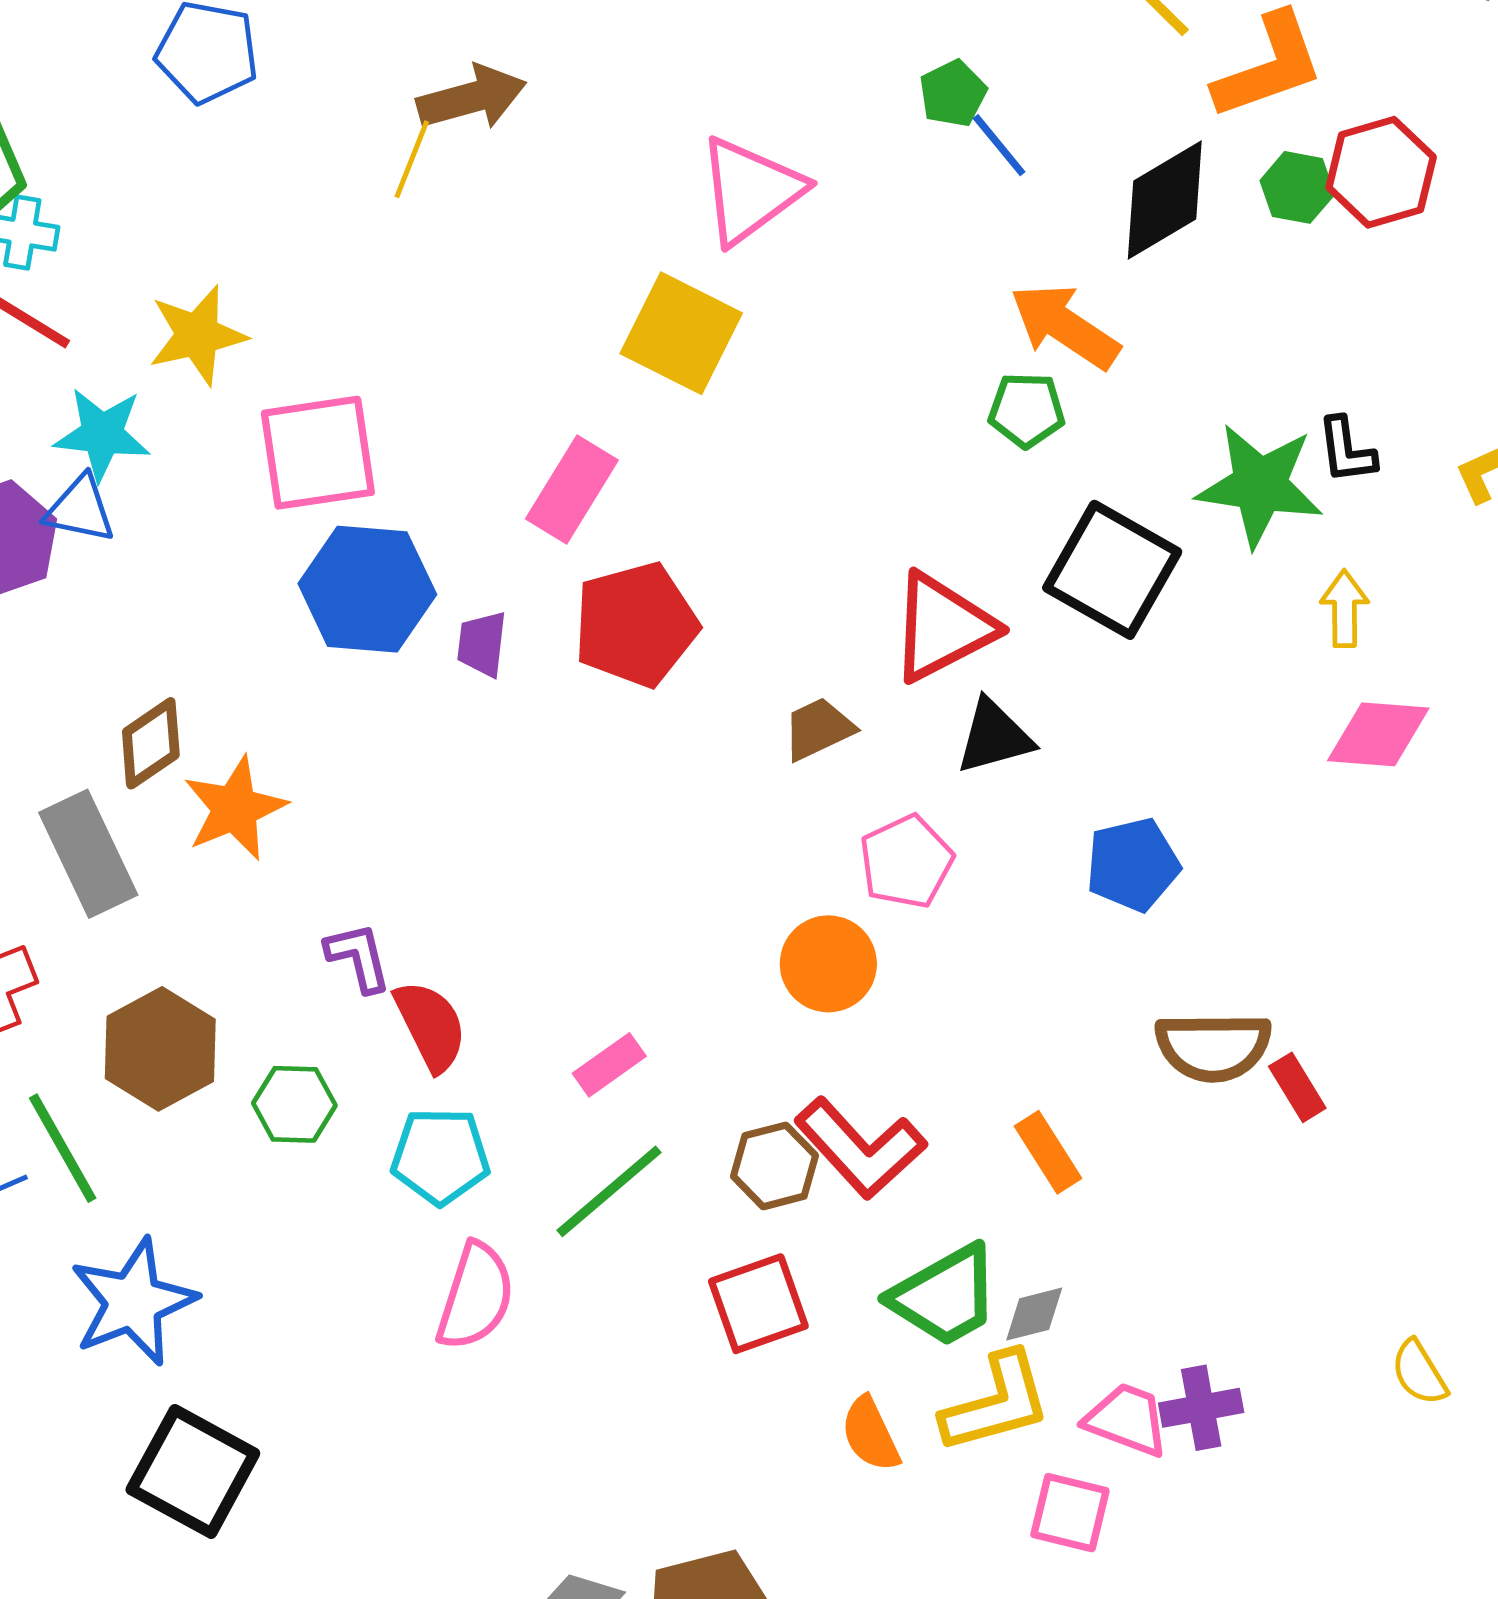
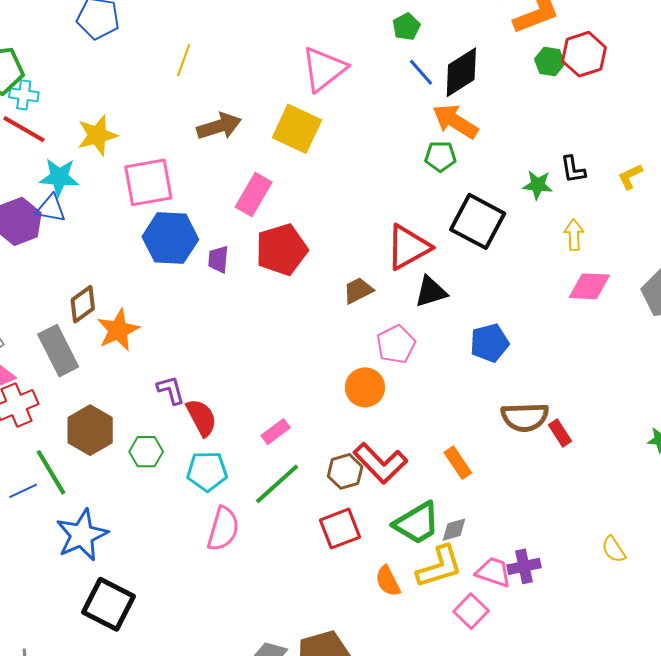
brown arrow: (472, 98) -> (219, 126), moved
blue line: (999, 145) -> (421, 72), moved
black diamond: (1165, 200) -> (461, 72), moved
green star: (1260, 485) -> (538, 185), size x0.6
pink square: (1070, 1513) -> (471, 611), turned 32

